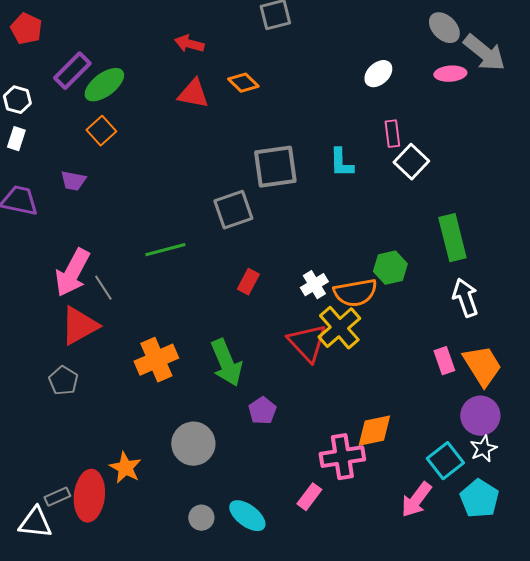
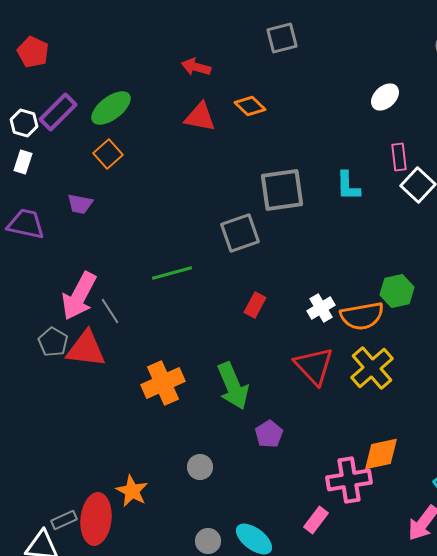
purple rectangle: (72, 71) -> (58, 112), moved
red triangle: (79, 326) -> (86, 349), turned 36
yellow cross: (339, 328) -> (372, 368), moved
gray pentagon: (63, 381) -> (53, 342), moved
gray circle: (193, 444) -> (200, 467), size x0.6

